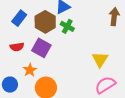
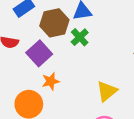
orange star: (30, 70) -> (51, 81), moved

